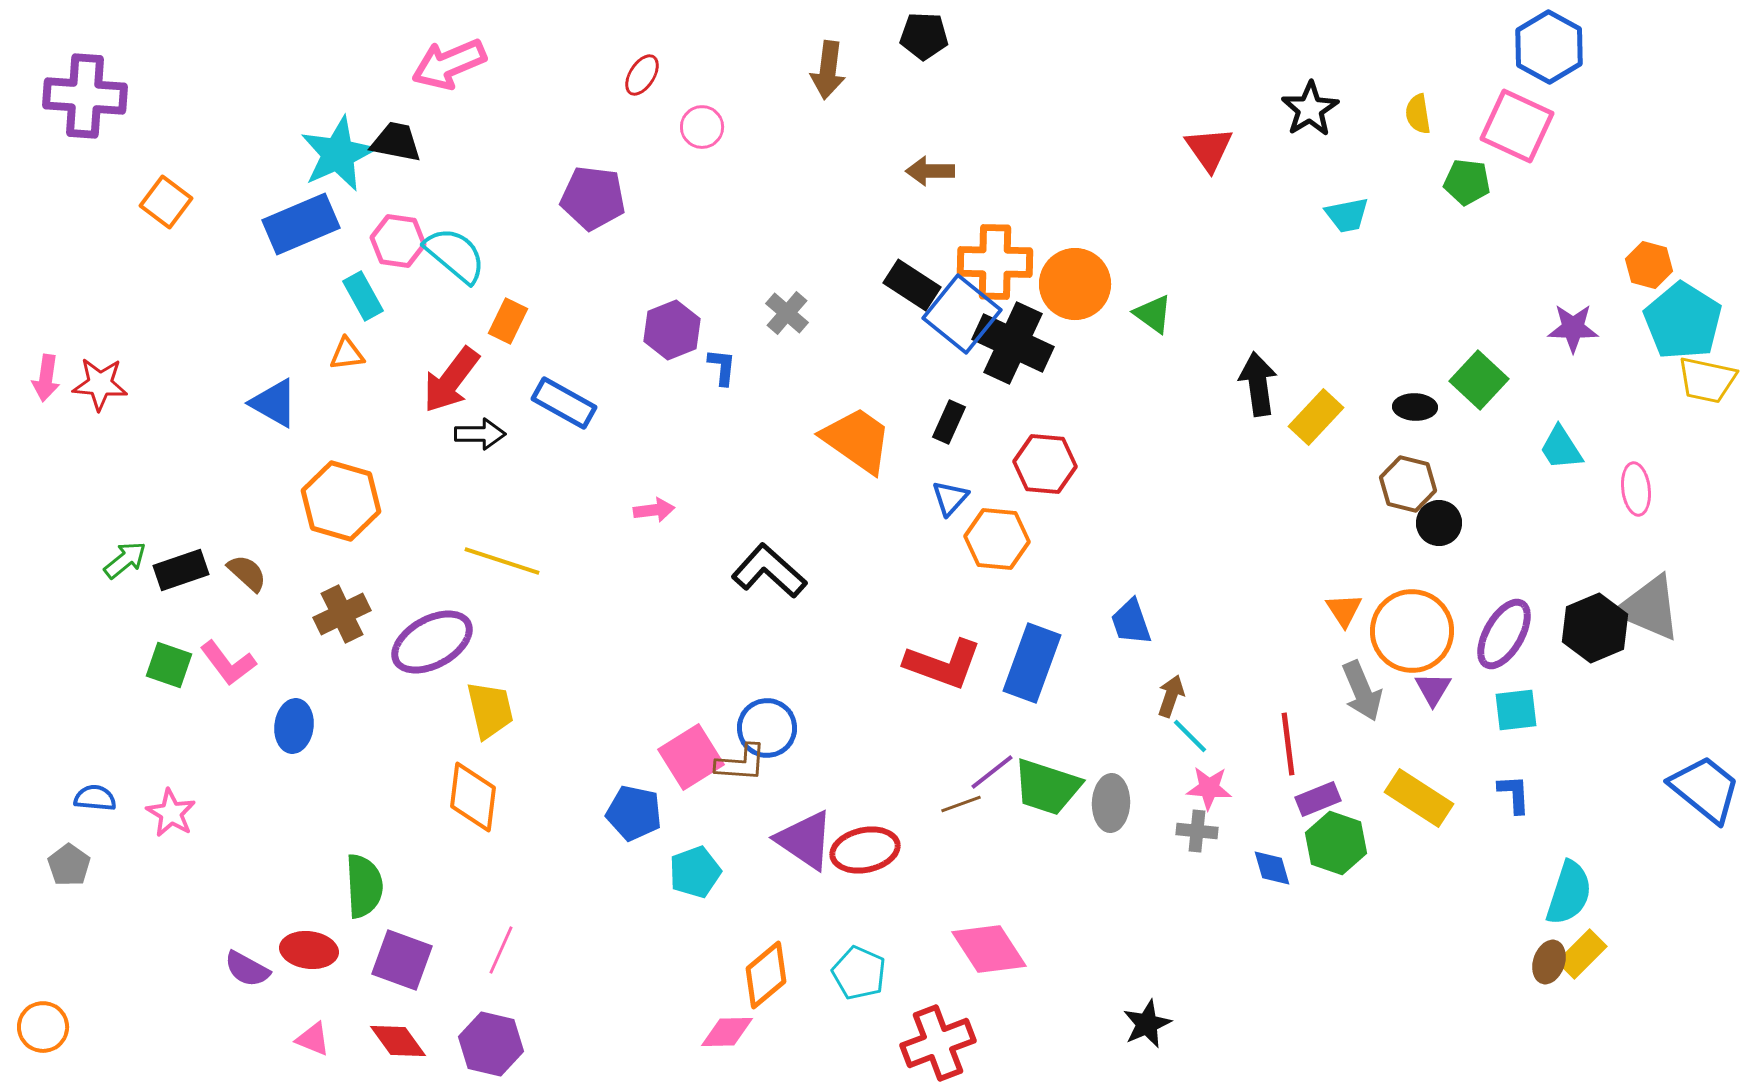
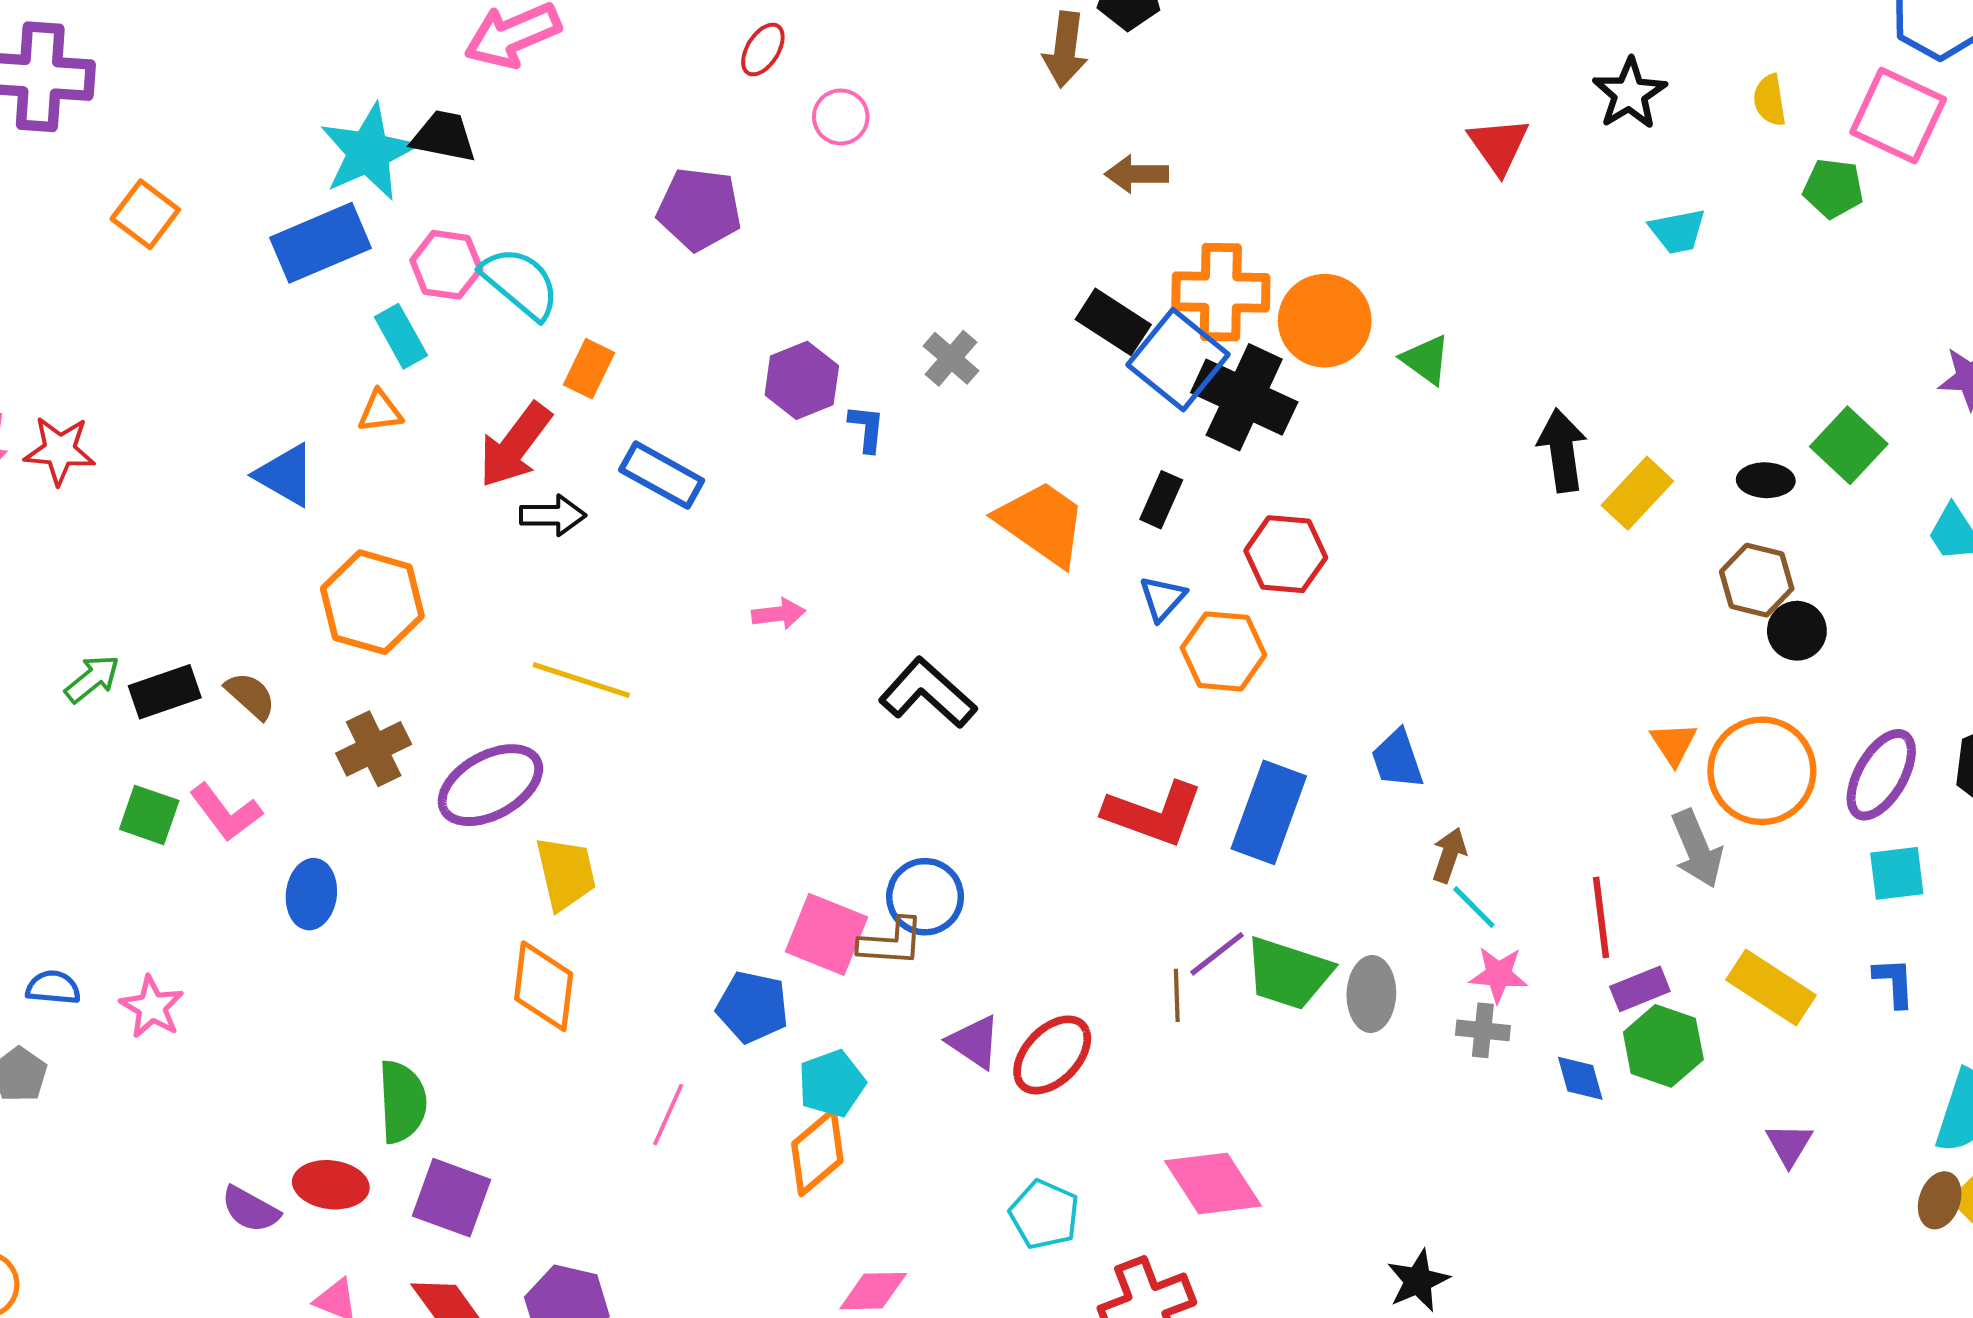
brown arrow: (828, 70) -> (1065, 49), moved
purple triangle: (1433, 689) -> (1789, 1145), moved
pink square: (691, 757) -> (826, 934), turned -36
brown line: (961, 804) -> (1177, 995), turned -72
purple triangle: (805, 840) -> (974, 1042), size x0.7
red ellipse: (865, 850) -> (1052, 1055), turned -34
pink line: (501, 950) -> (668, 1115), moved
orange diamond: (766, 975) -> (817, 1152), moved

